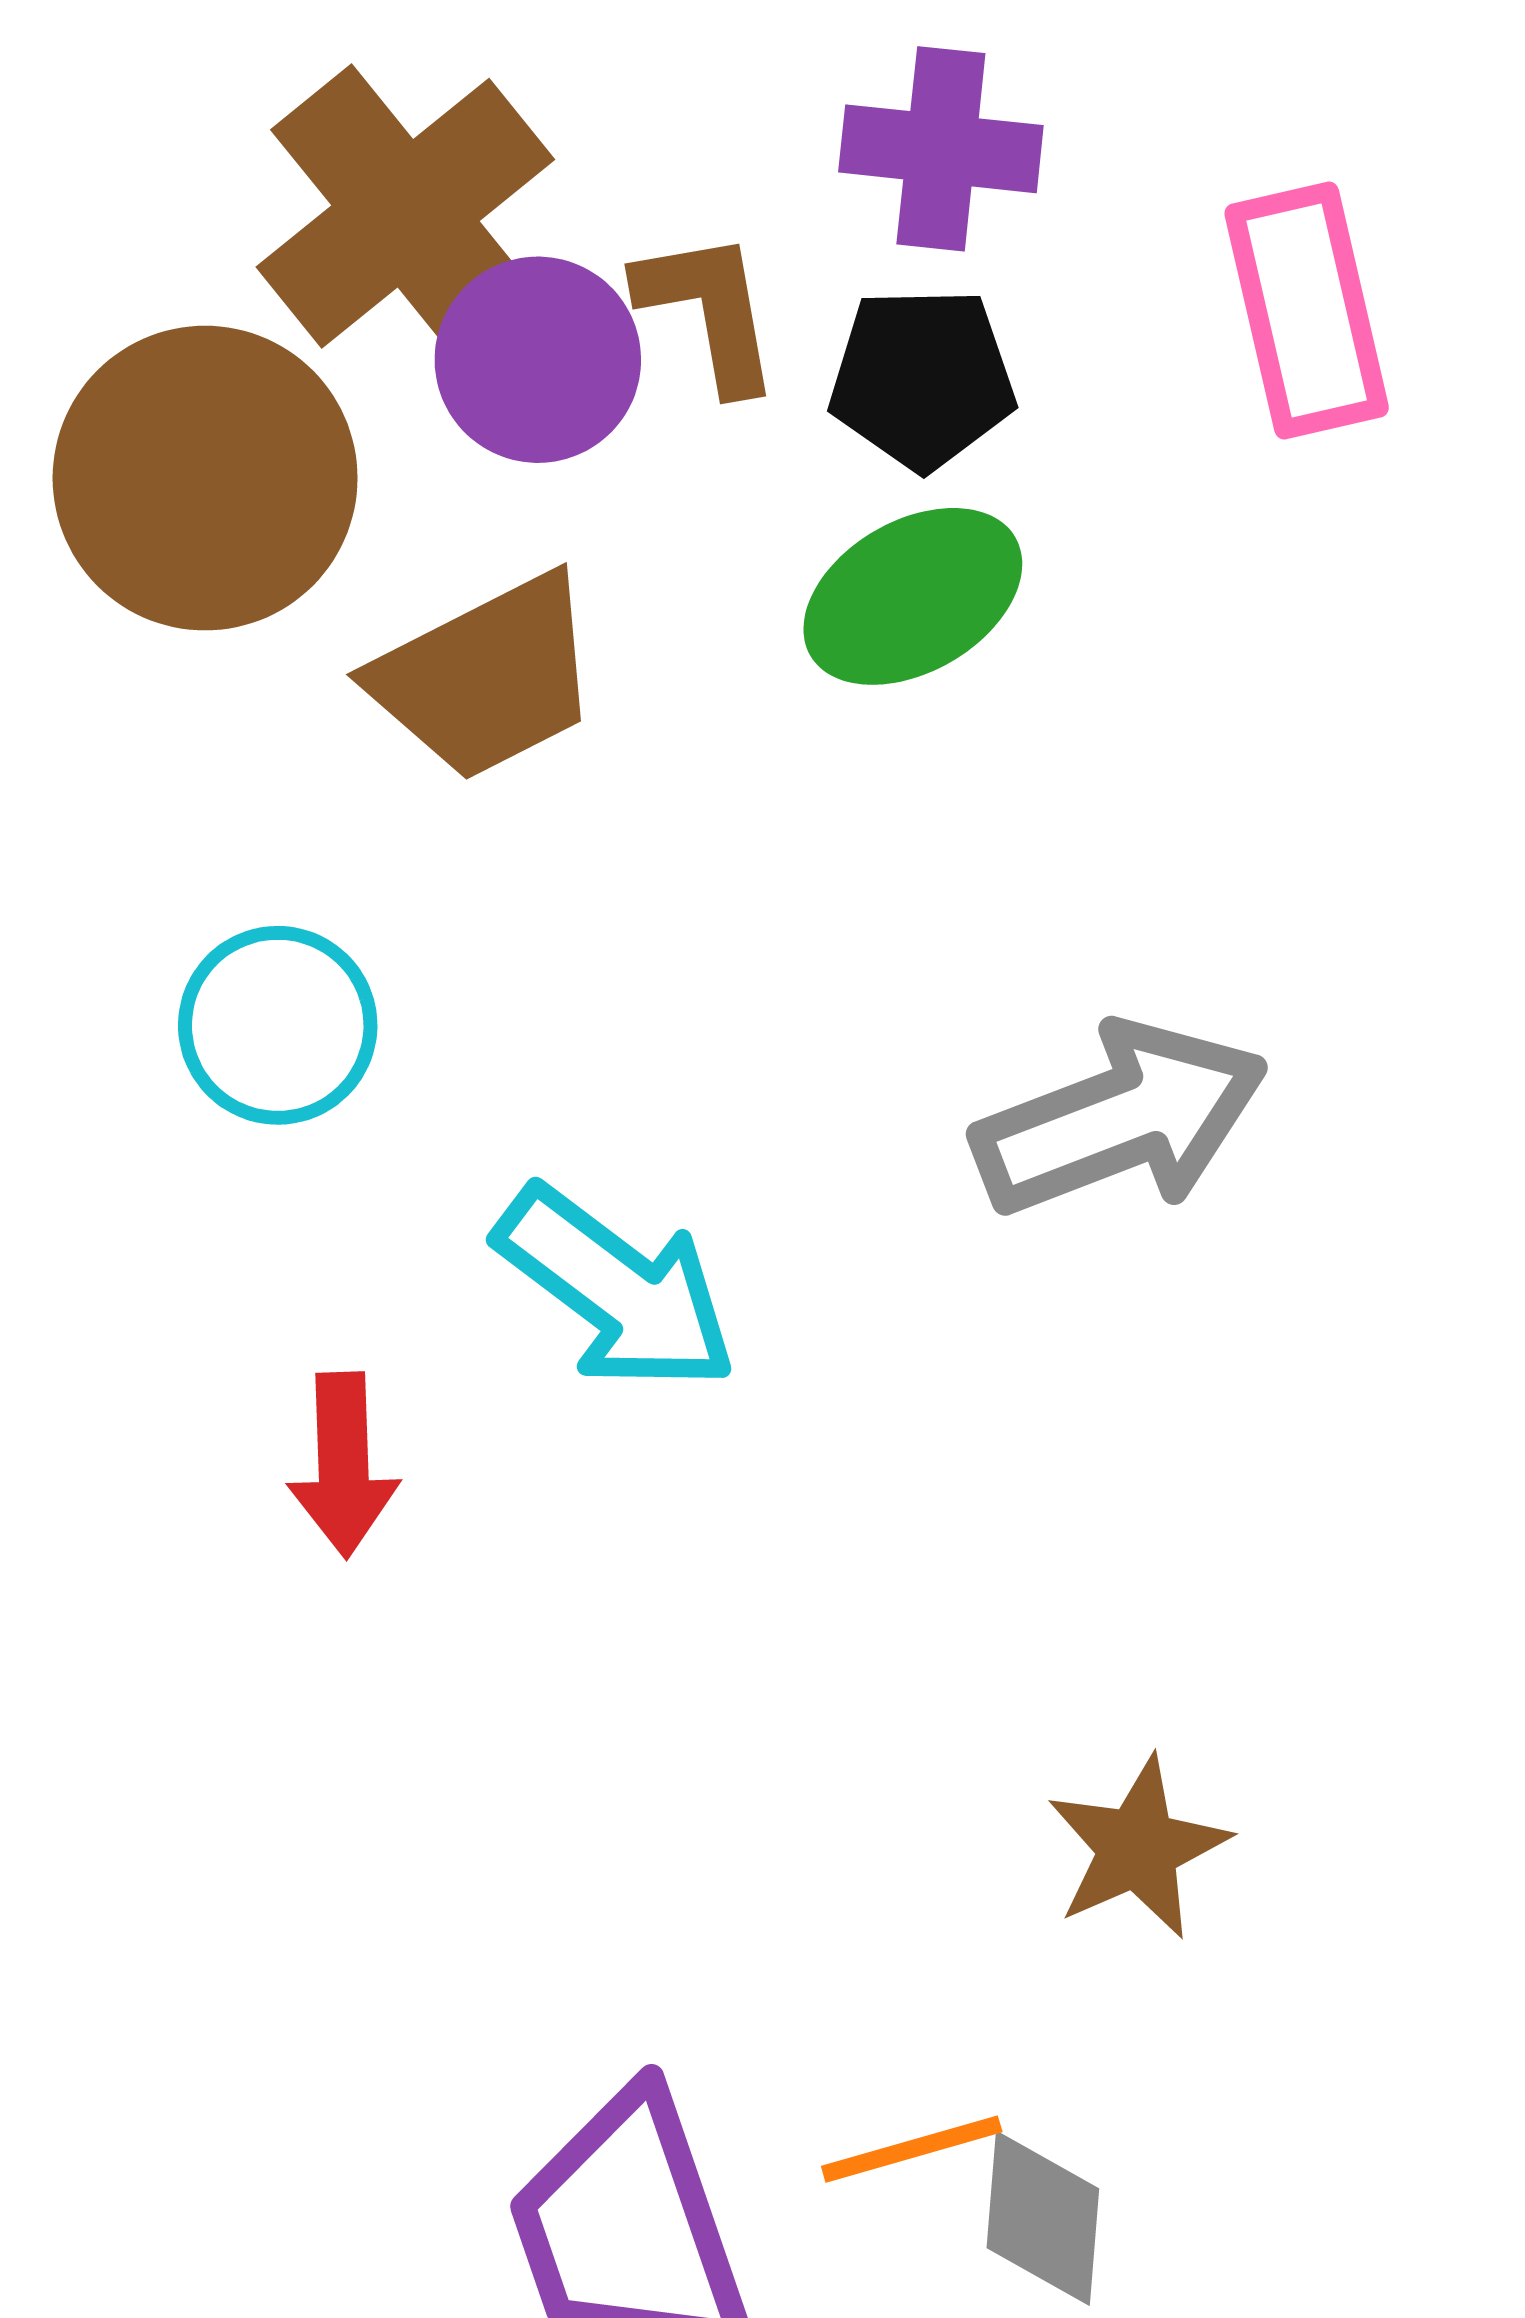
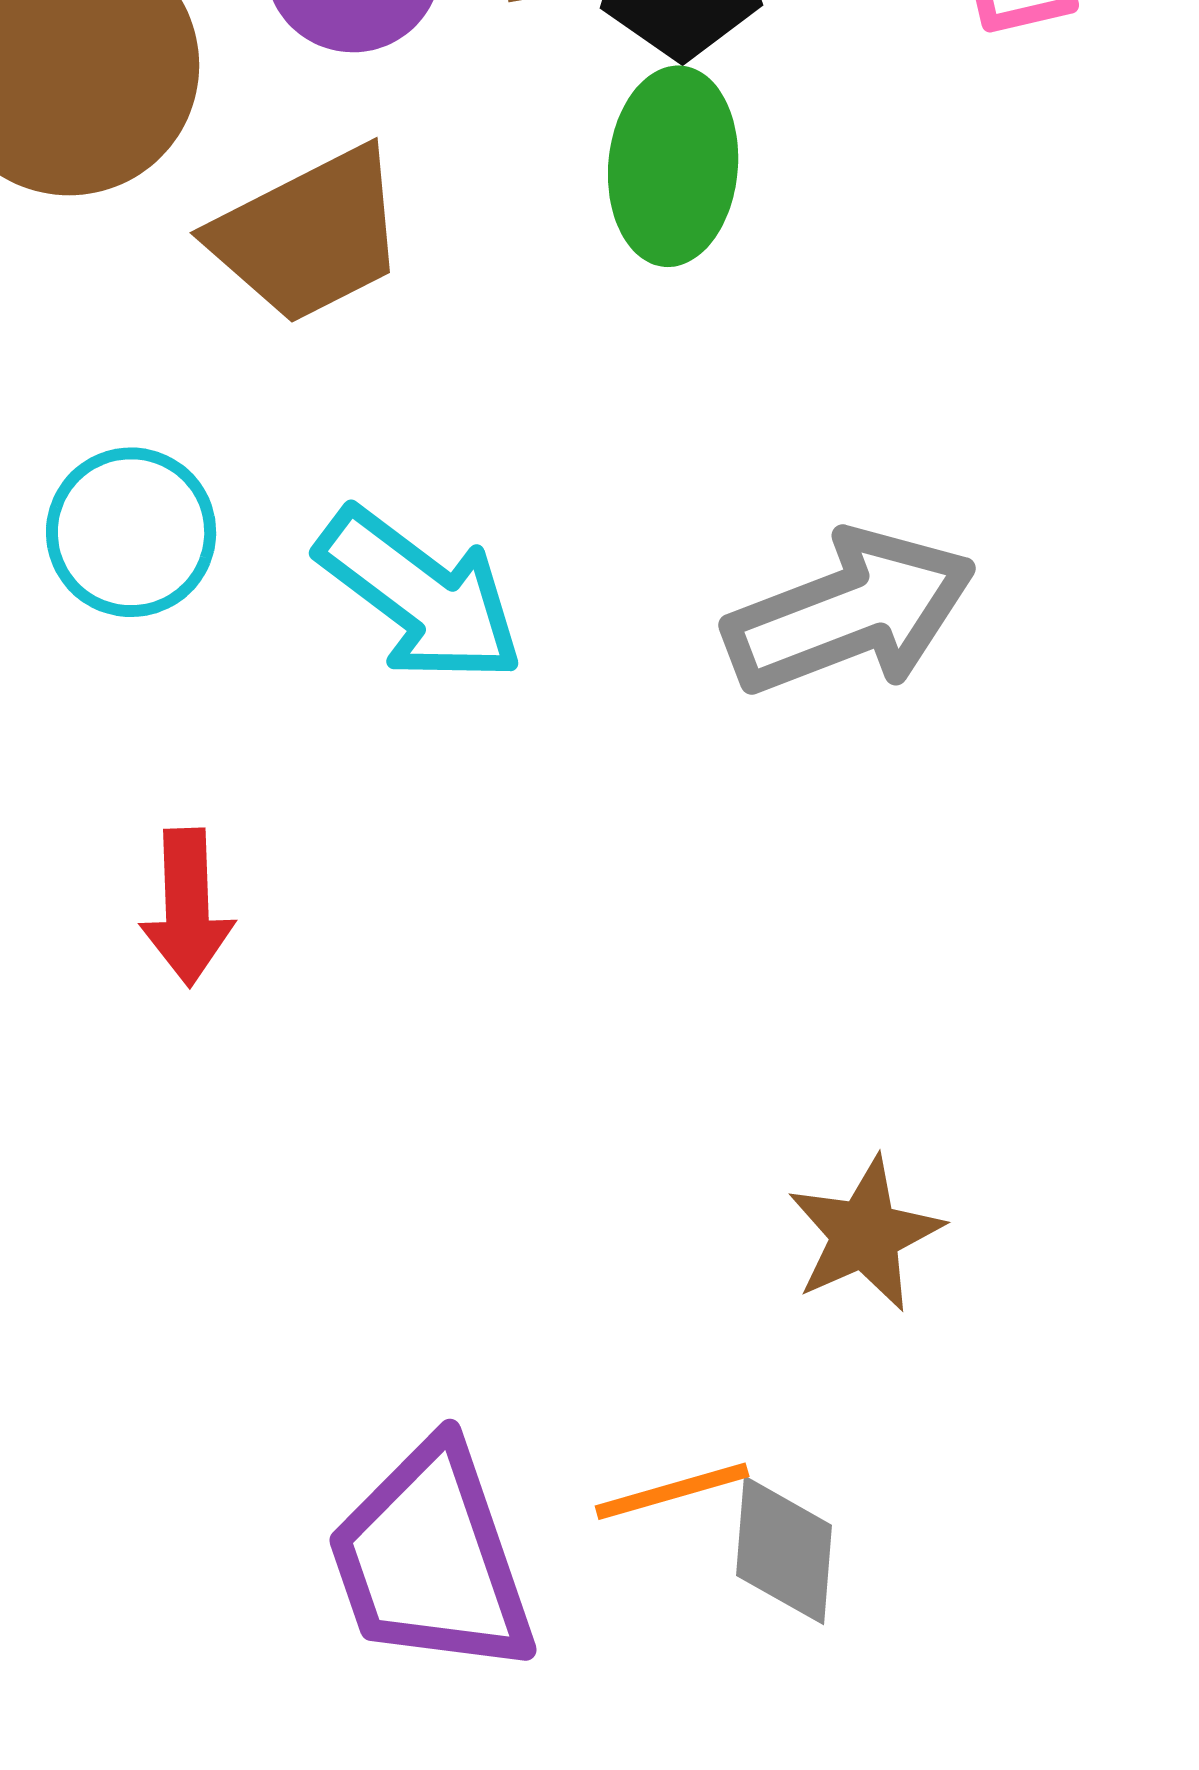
green ellipse: (913, 596) -> (673, 166), turned -55
cyan arrow: (616, 1289) -> (420, 595), moved

